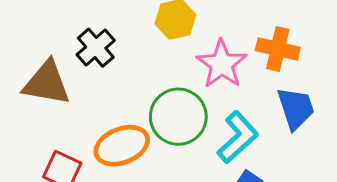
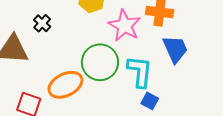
black cross: (96, 48) -> (42, 23), size x0.7
cyan L-shape: (238, 137) -> (140, 72), turned -36

